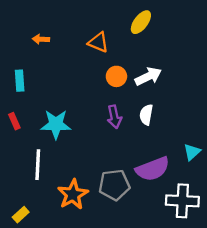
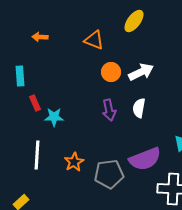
red rectangle: (14, 121) -> (35, 103), moved
cyan star: (56, 124) -> (54, 117), size x0.7
orange star: (73, 194) -> (74, 162), moved, size x0.7

